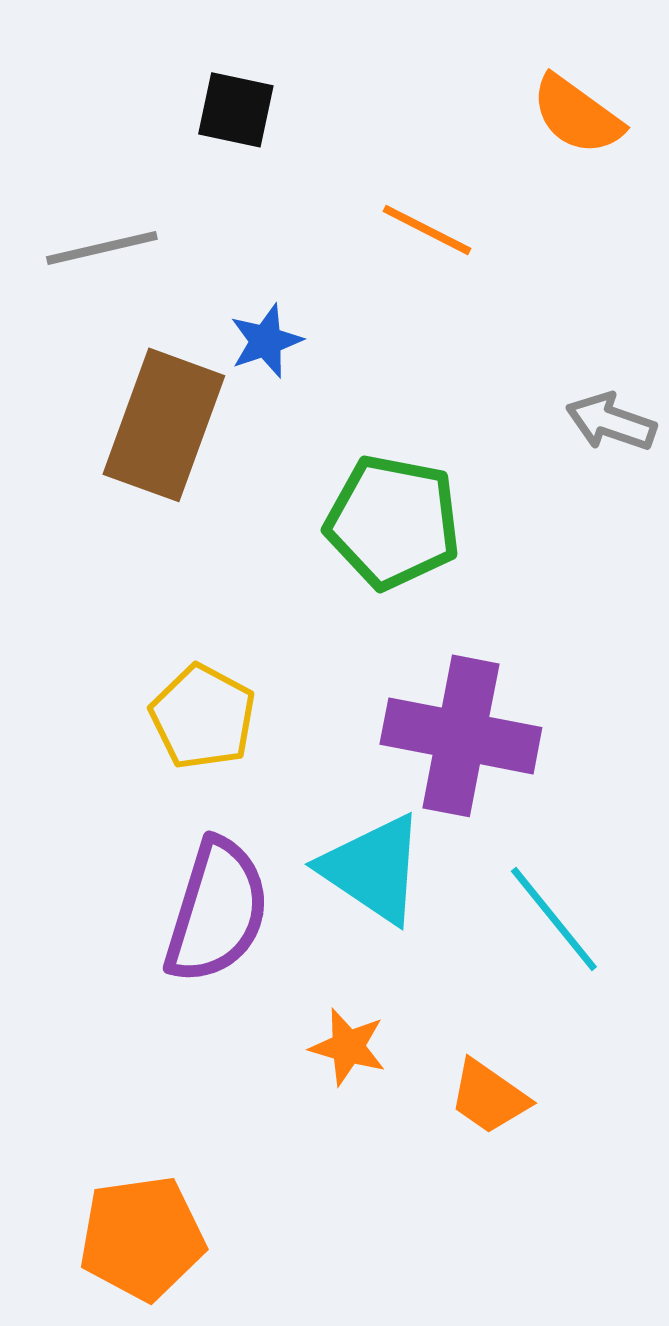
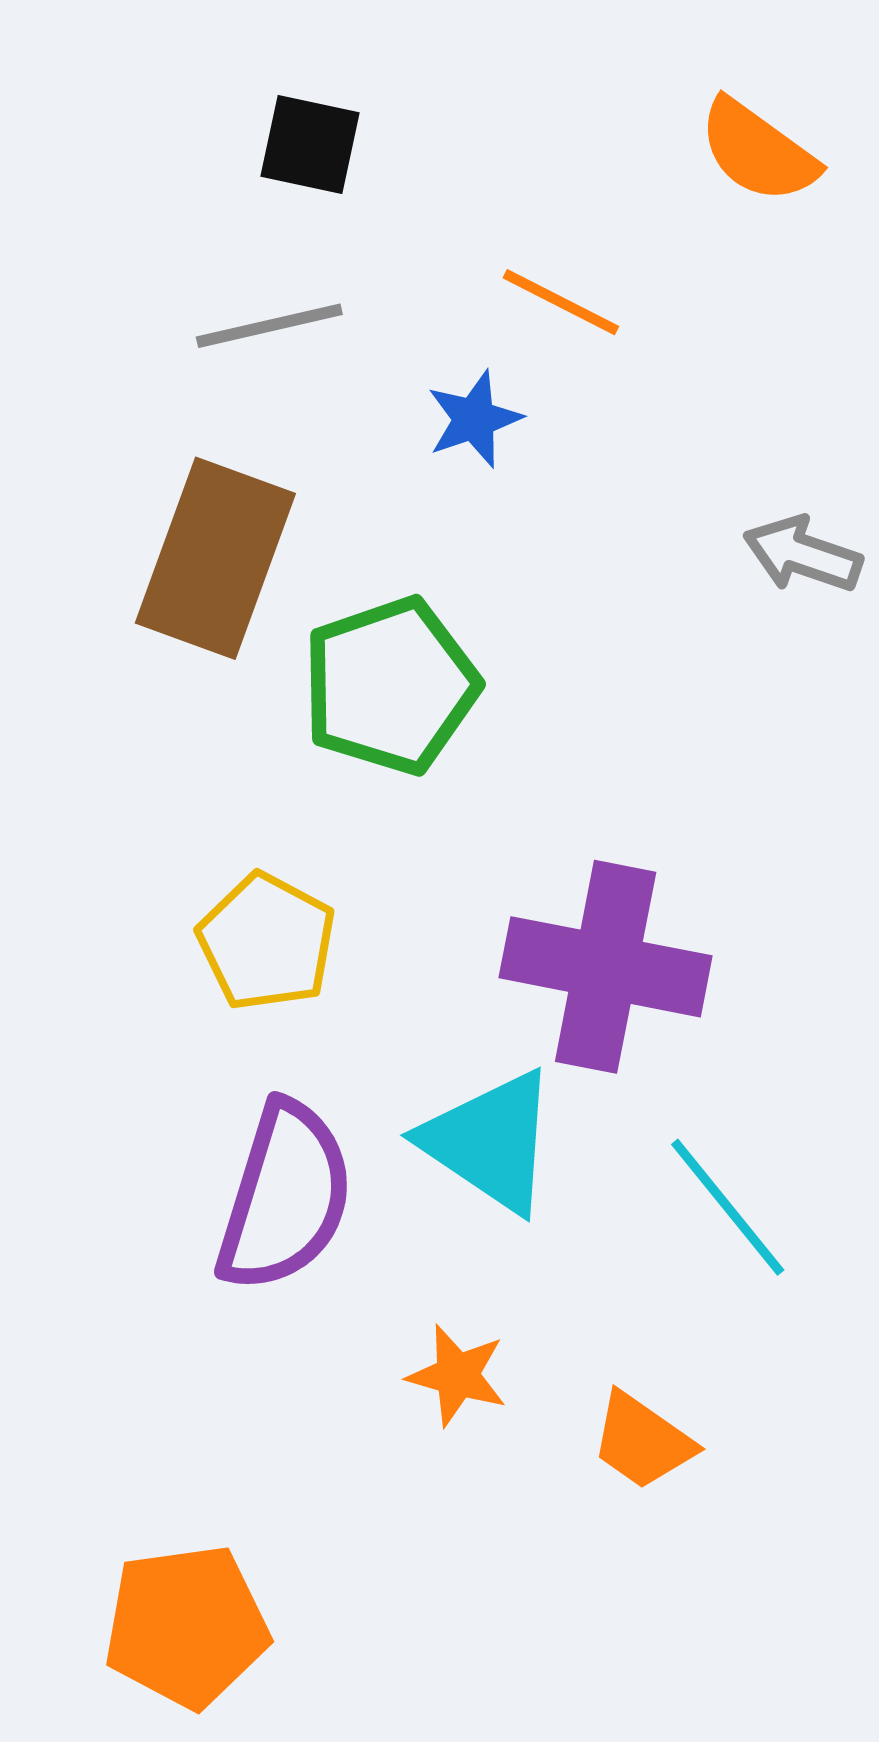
gray line: (102, 248) -> (269, 326), moved
blue star: (266, 341) -> (474, 419), moved
green pentagon: (393, 522) -> (390, 686), moved, turned -30

